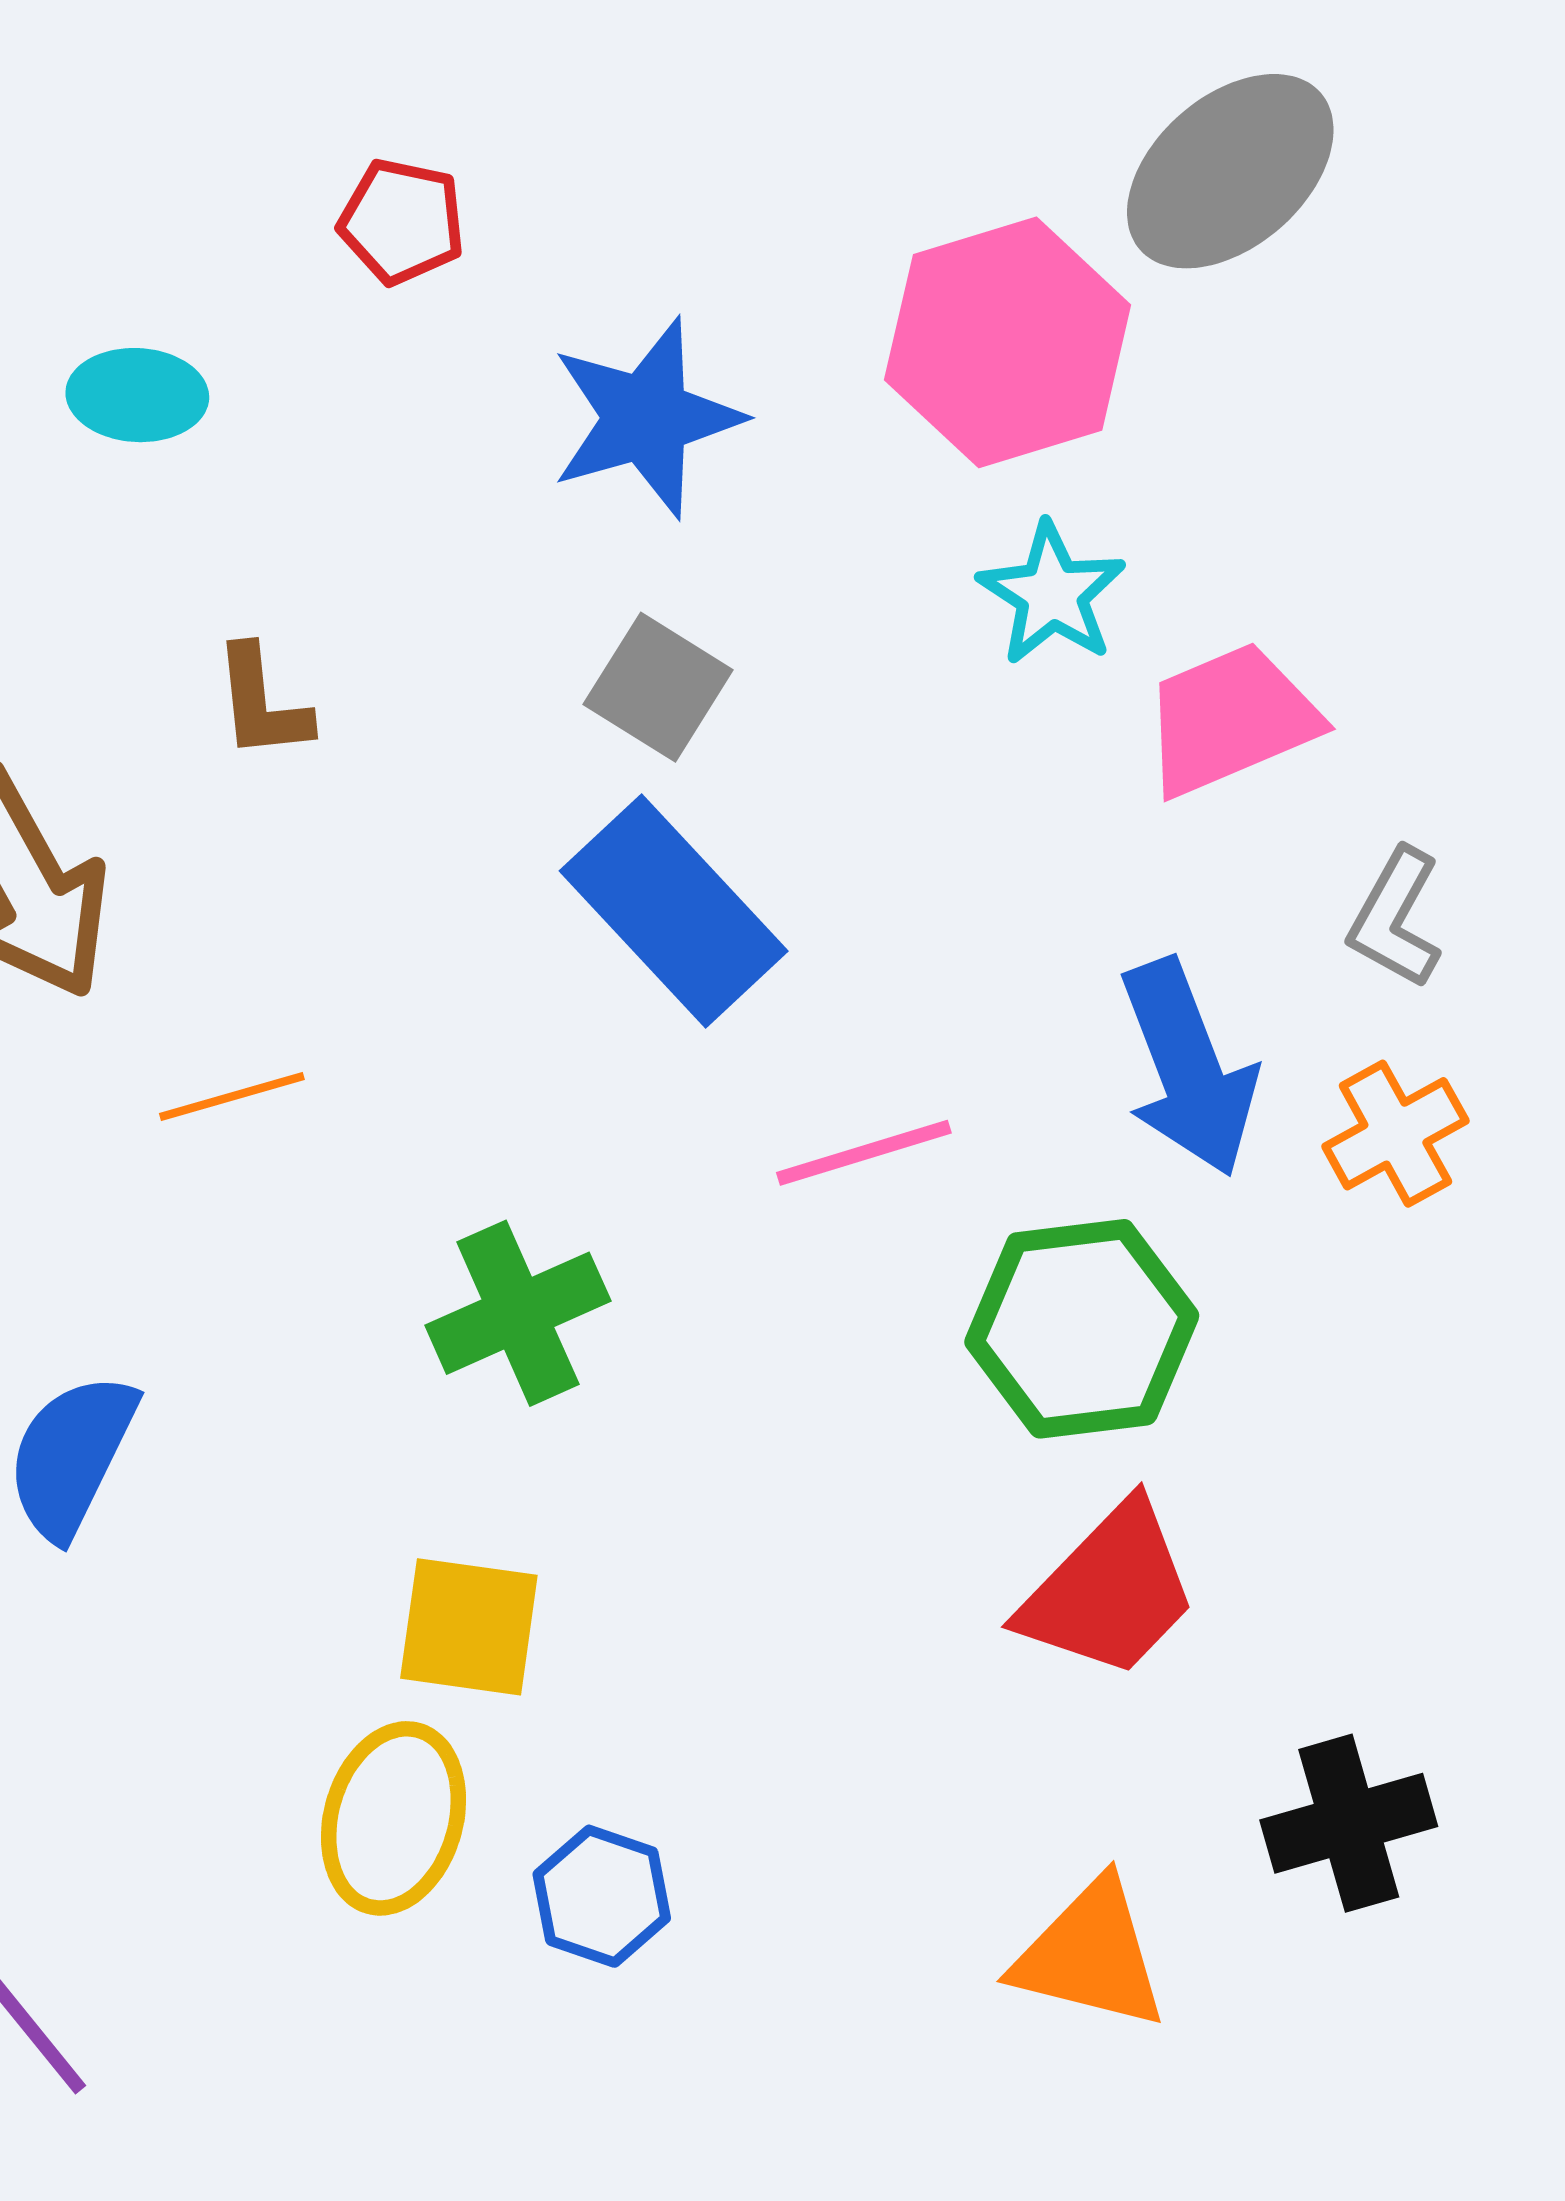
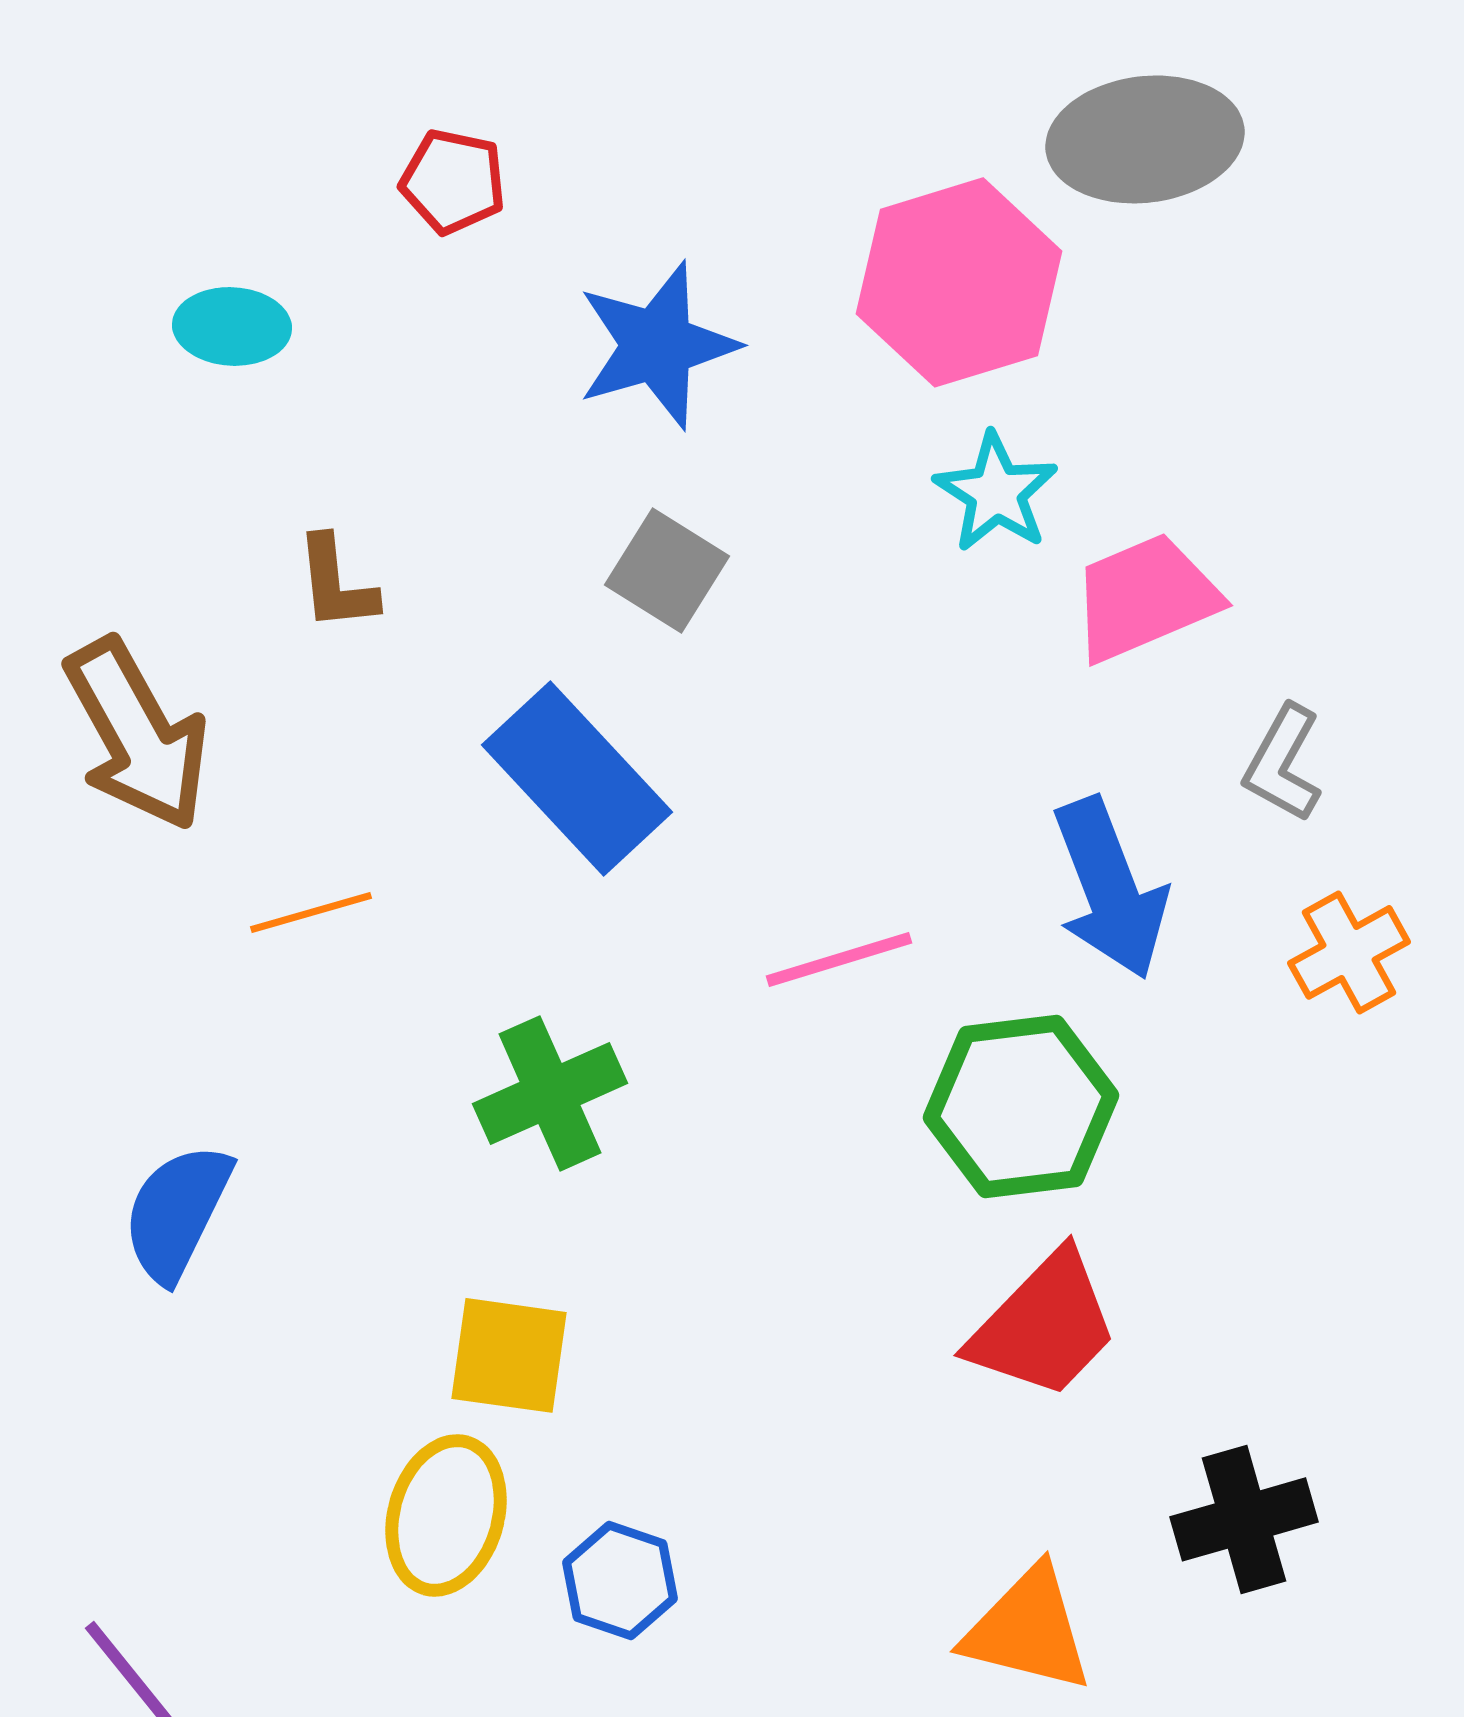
gray ellipse: (1230, 171) -> (1145, 139), turned 34
blue rectangle: (674, 911) -> (577, 778), moved
orange cross: (1395, 1134) -> (1349, 952), moved

